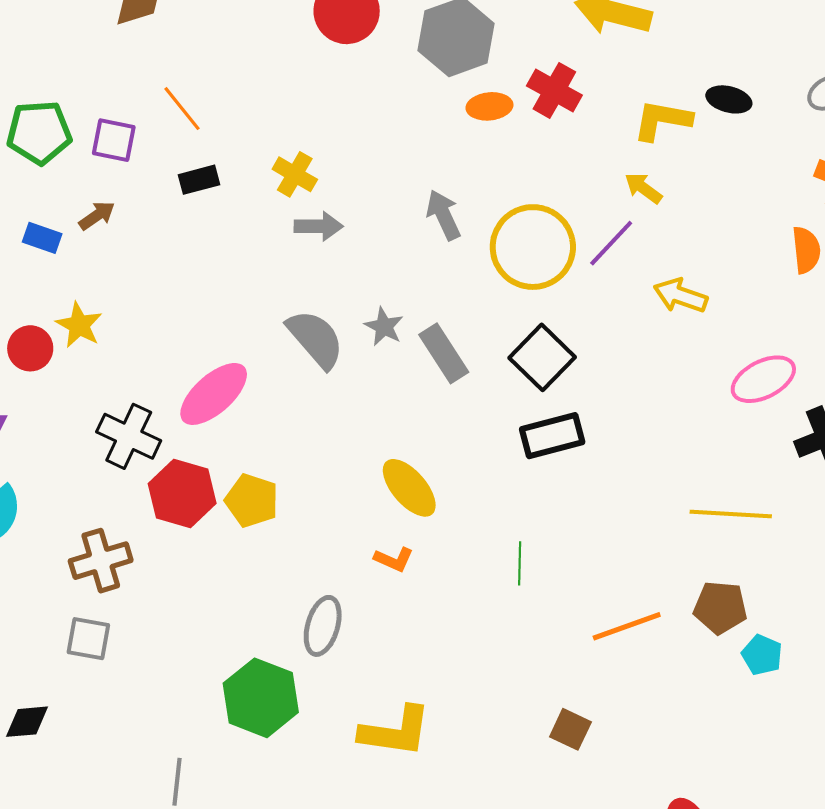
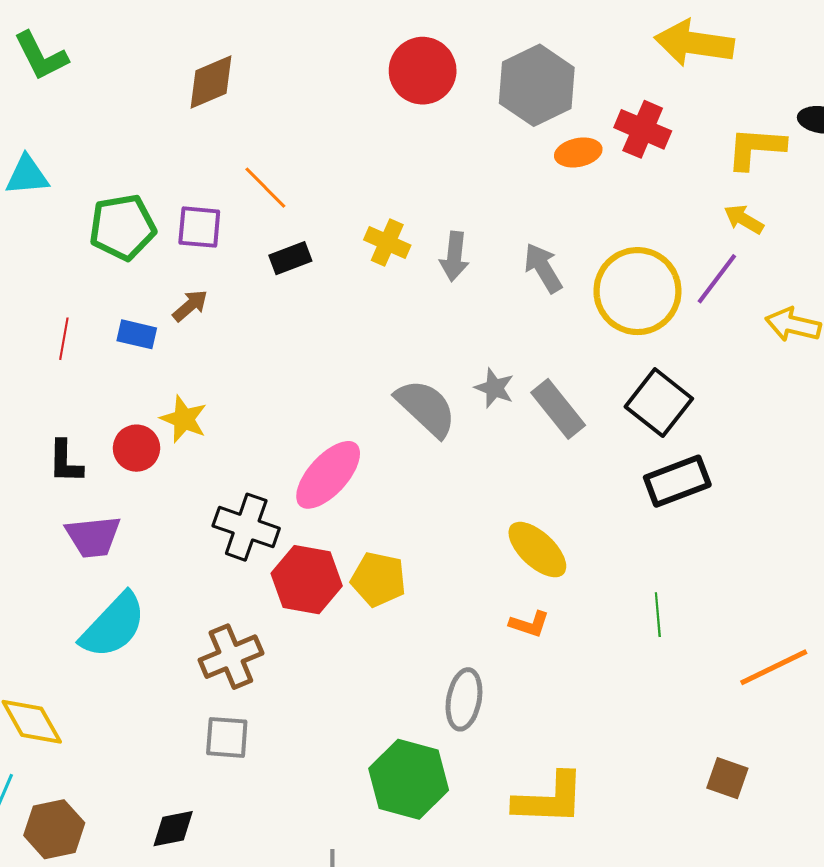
gray arrow: (319, 226) -> (454, 256), moved, turned 102

